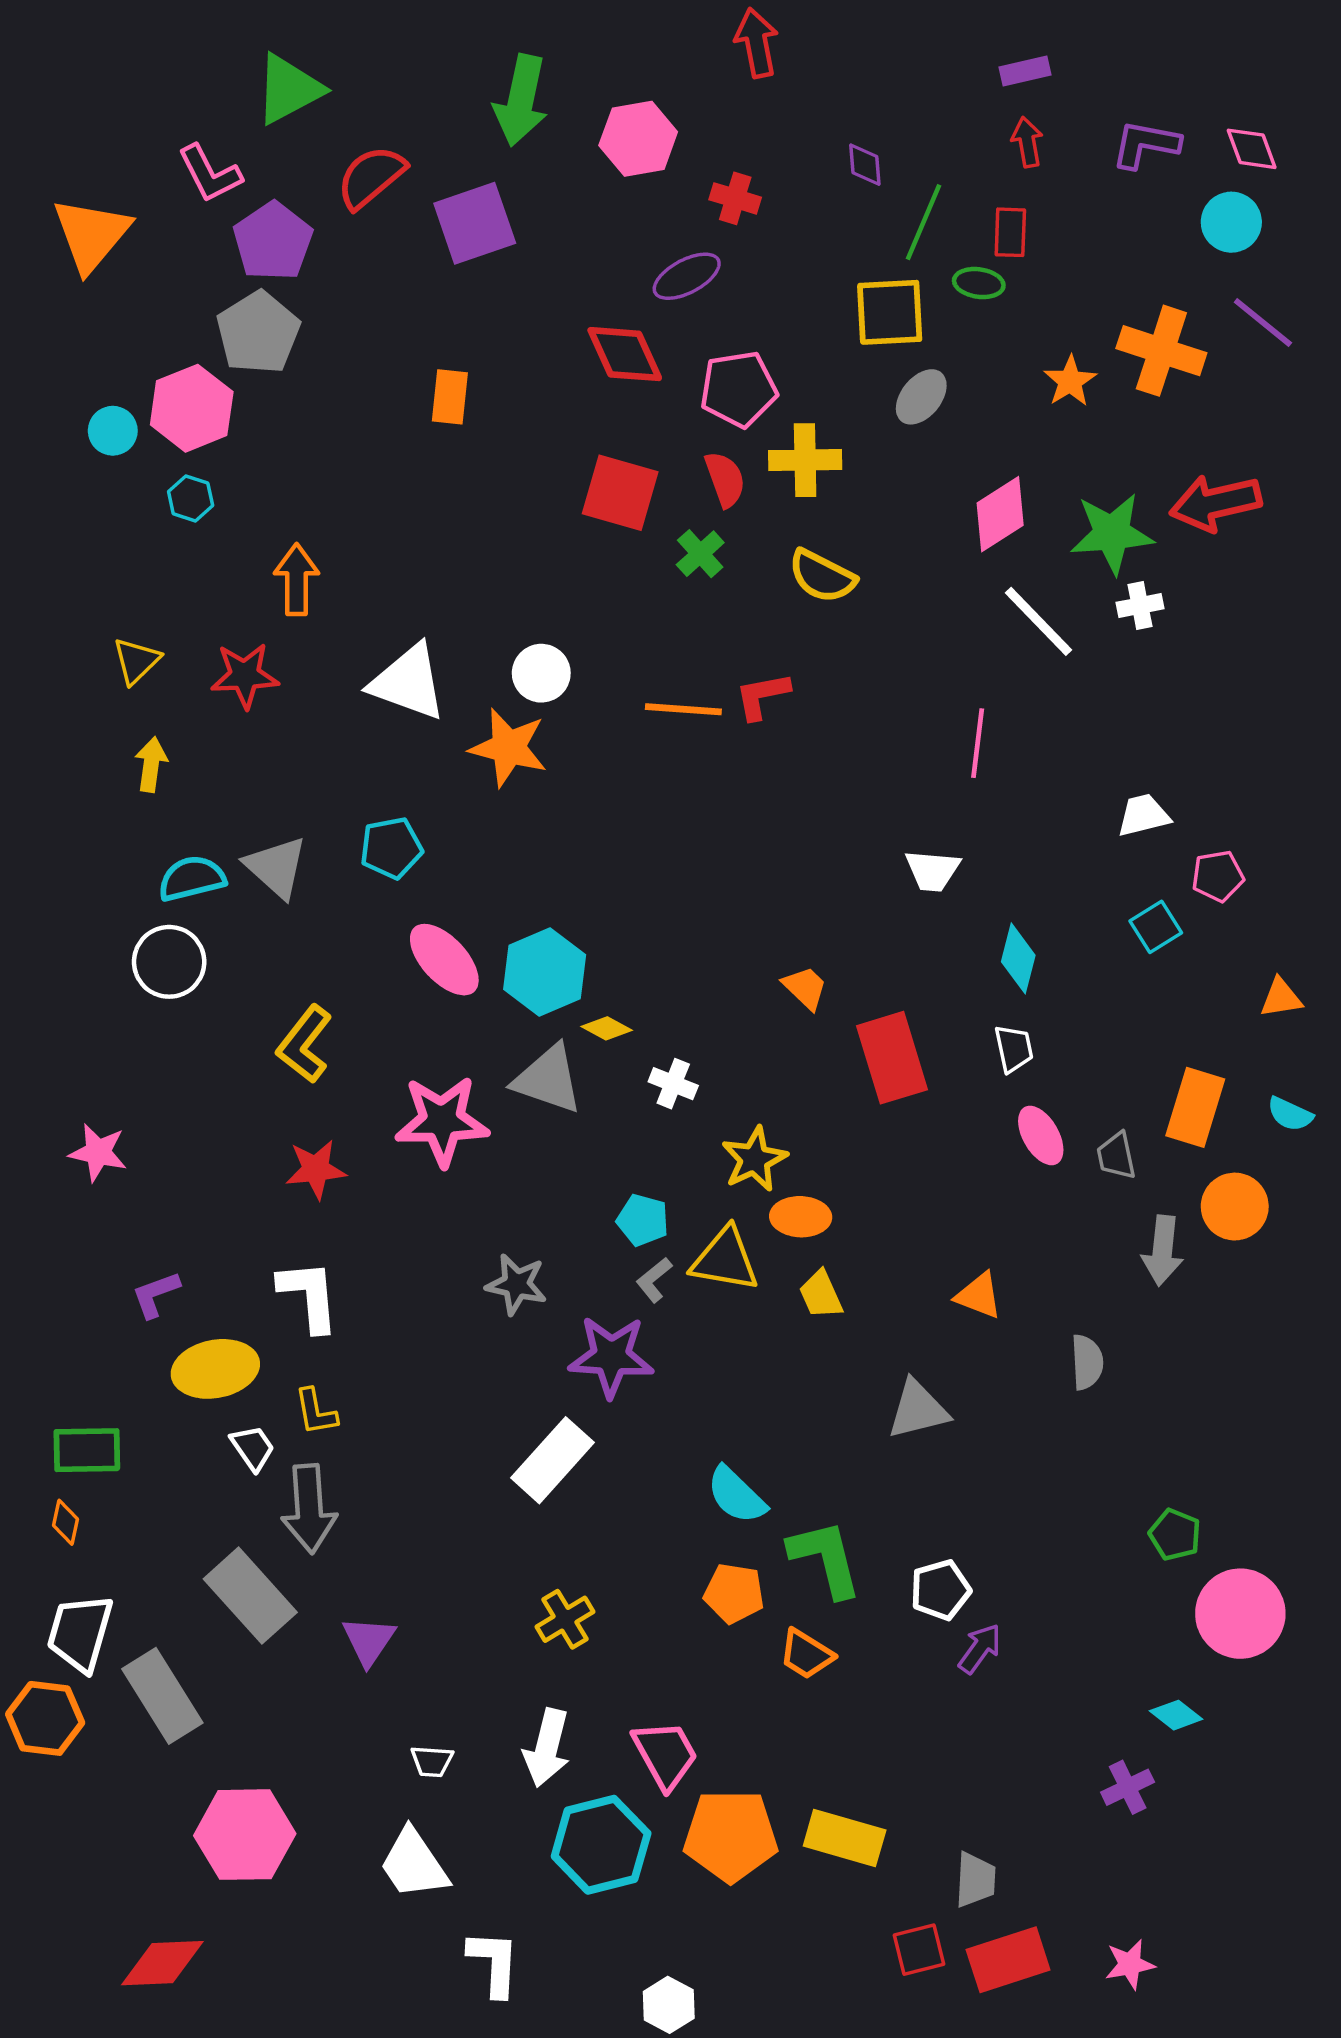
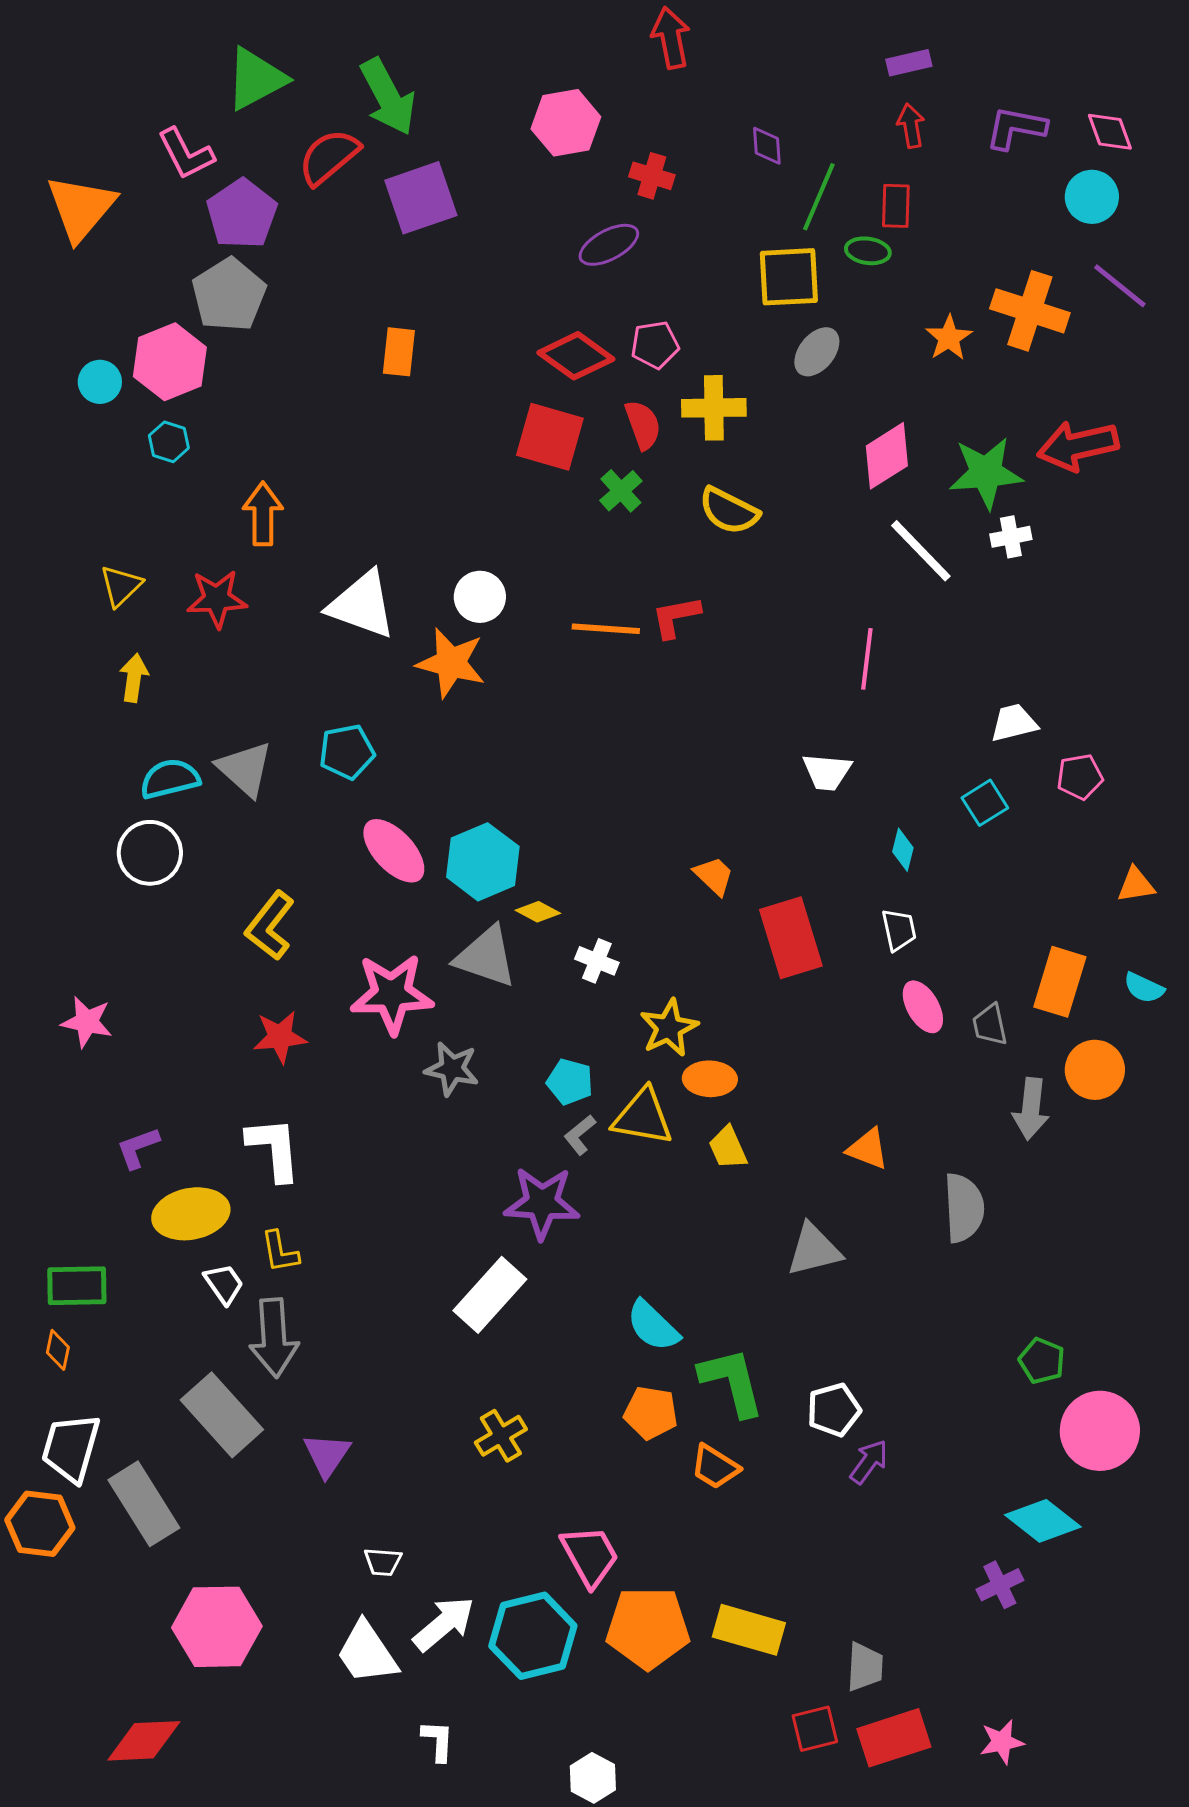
green arrow: (521, 100) -> (388, 97), moved, turned -40
red diamond: (625, 354) -> (576, 356), moved, turned -30
pink pentagon: (739, 389) -> (655, 345), size x0.7
cyan square: (1156, 927) -> (985, 803), moved
cyan diamond: (1018, 958) -> (903, 850), size x0.7
gray star: (516, 1284) -> (452, 1069), moved
gray semicircle: (1087, 1362) -> (964, 1208), size x1.4
cyan diamond: (1176, 1715) -> (1043, 1521), size x1.6
white arrow: (547, 1748) -> (444, 1624), moved, turned -144
white L-shape: (494, 1963) -> (438, 1741), size x0.7

